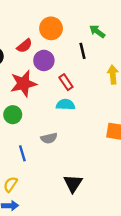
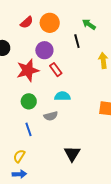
red semicircle: (24, 46) -> (27, 22), moved
red rectangle: (66, 82) -> (56, 70), moved
cyan semicircle: (65, 105) -> (62, 96), moved
green circle: (13, 115) -> (29, 101), moved

